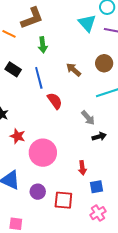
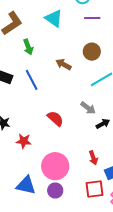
cyan triangle: (87, 23) -> (54, 18), moved
red semicircle: (55, 101) -> (55, 118), moved
pink circle: (43, 153) -> (55, 166), moved
red square: (63, 200) -> (94, 189), moved

